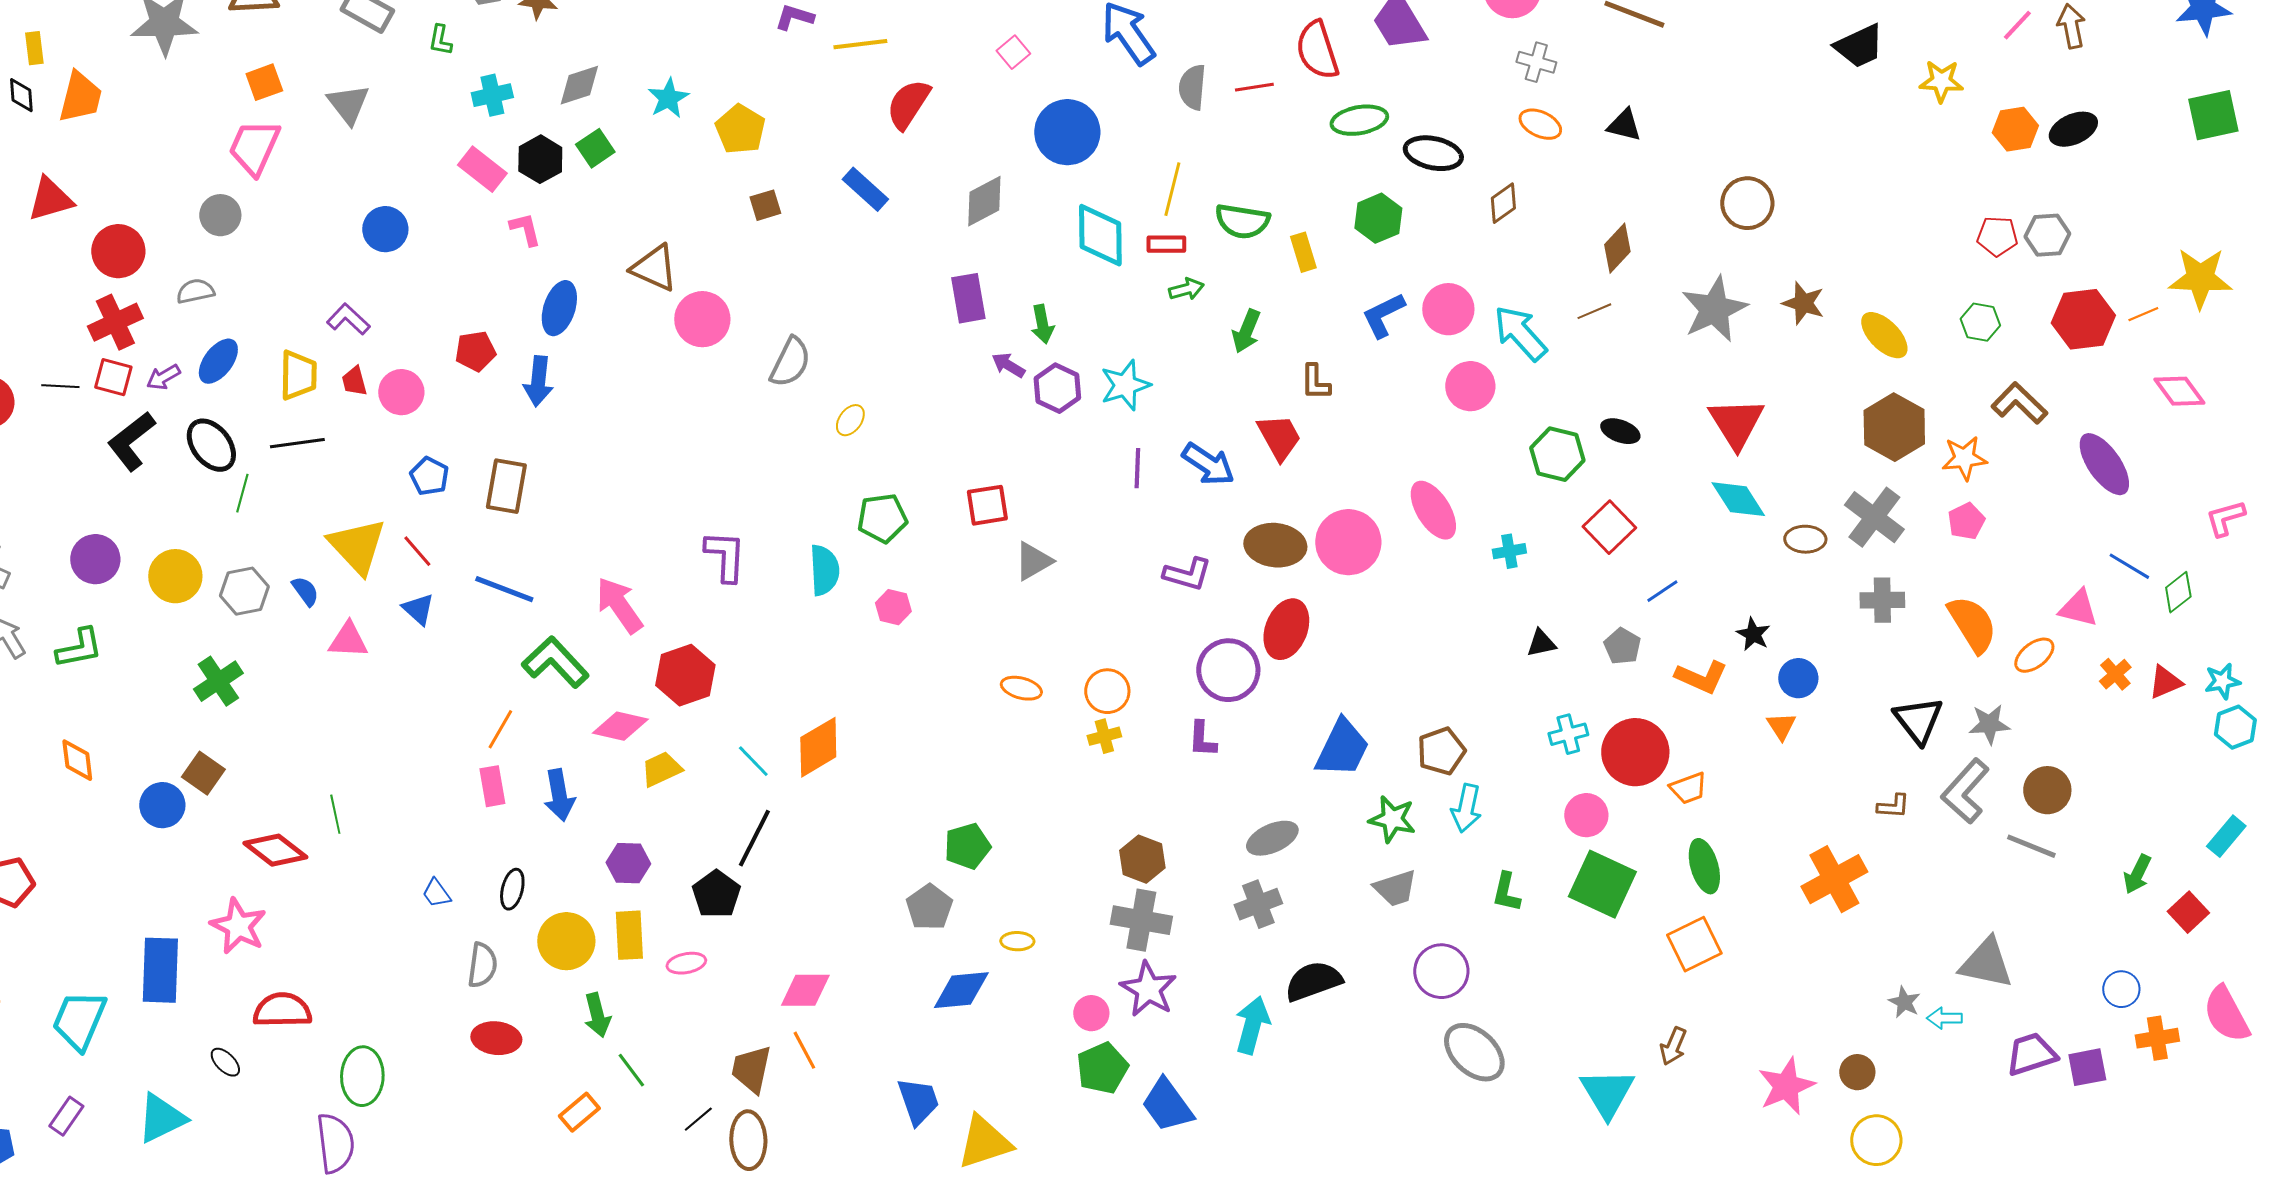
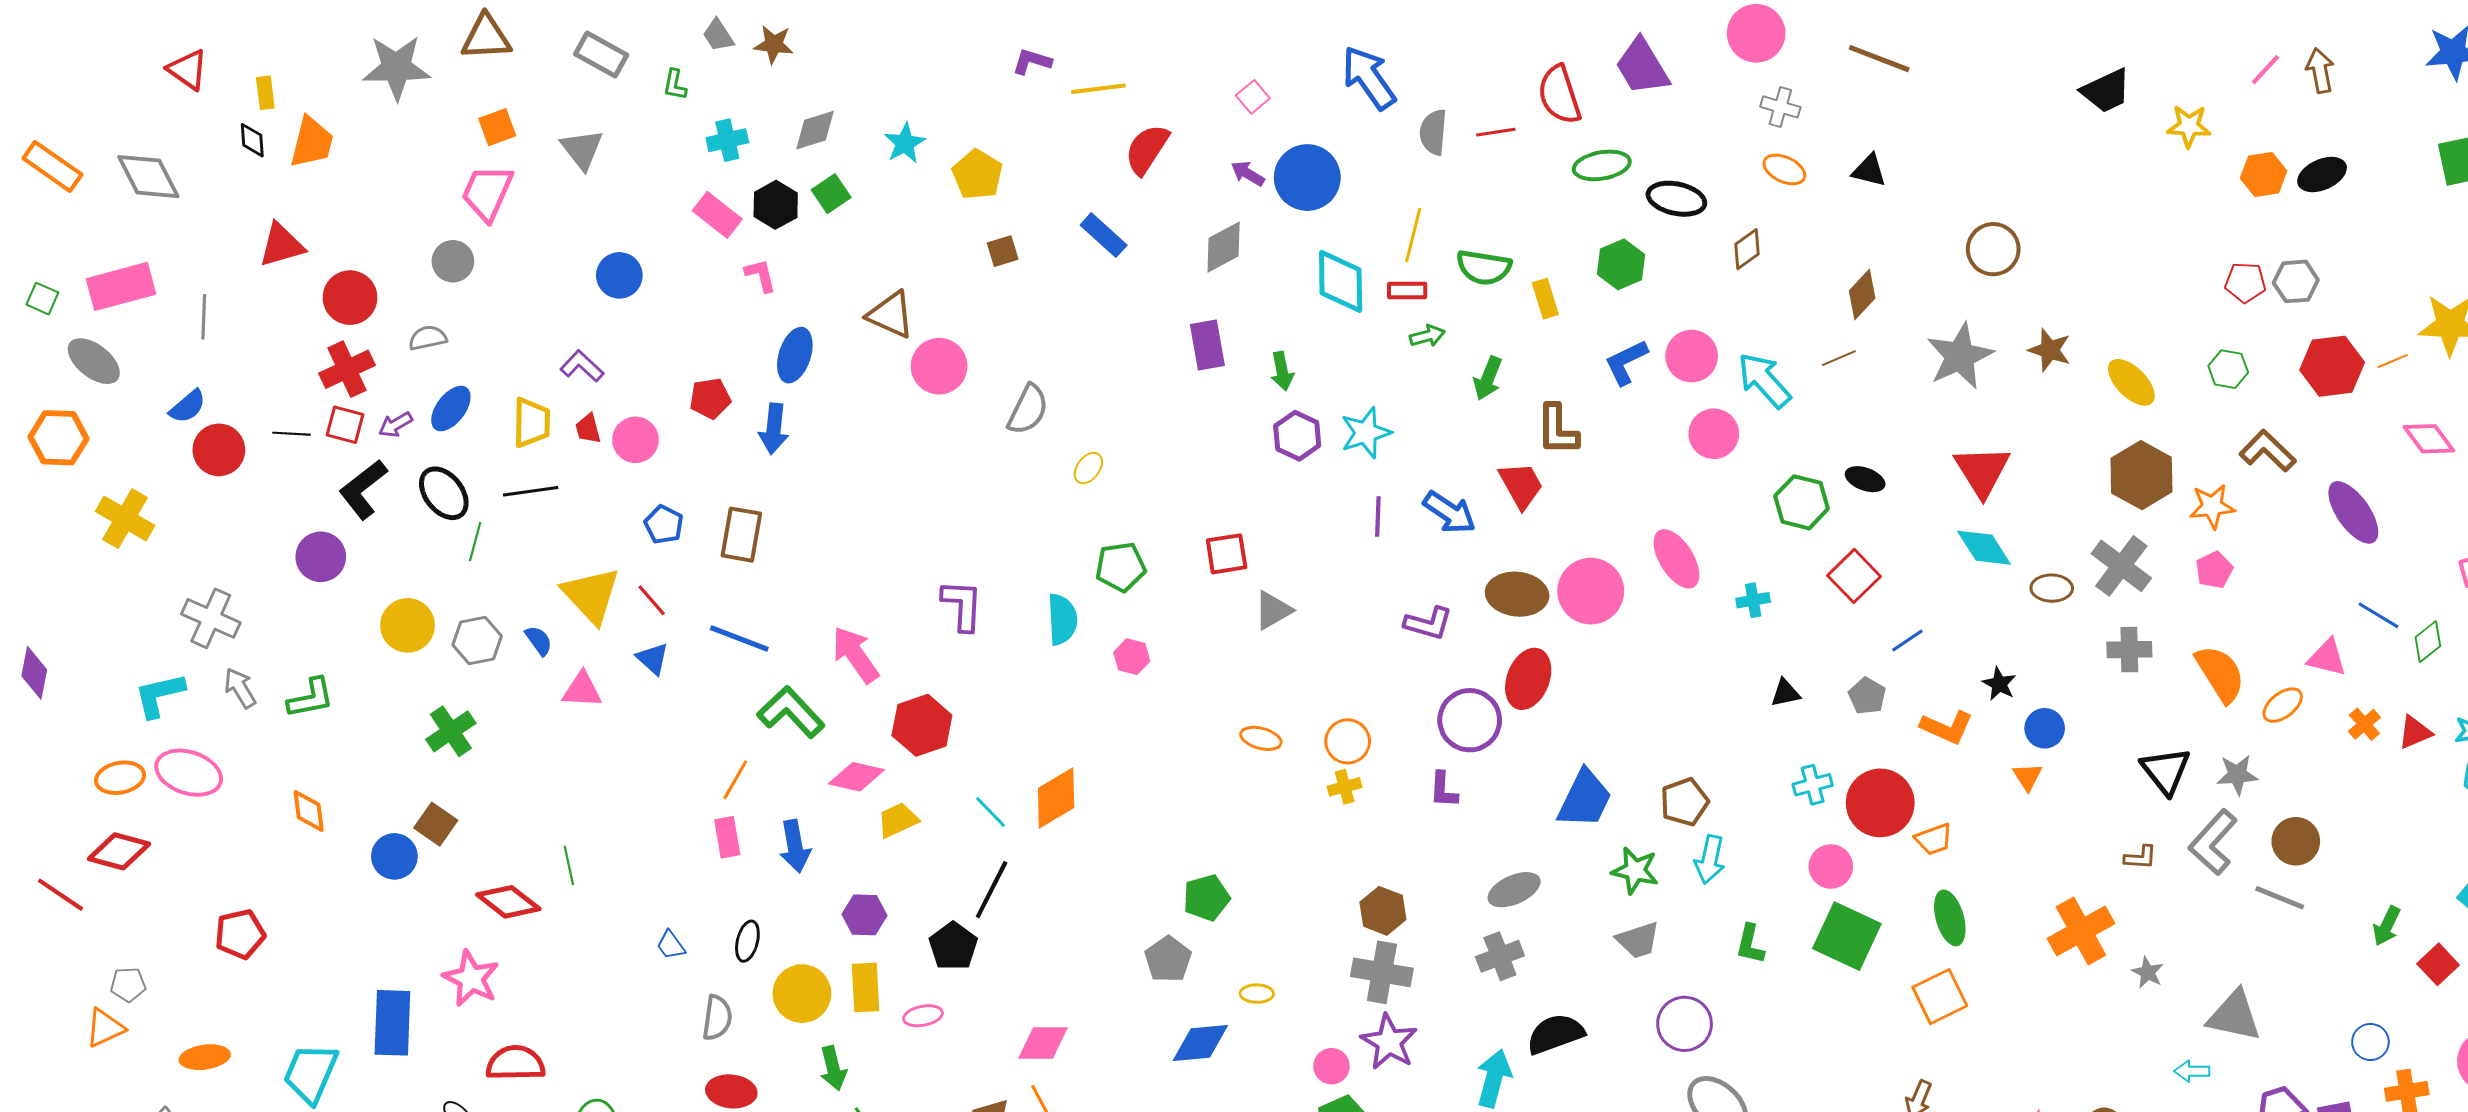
purple arrow: (1008, 365) -> (1248, 174), moved
brown L-shape: (1315, 382) -> (1557, 430), size x1.4
purple circle: (95, 559) -> (321, 557), moved
gray star: (1904, 1002) -> (2148, 972), moved

